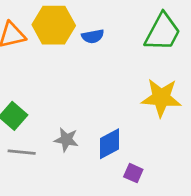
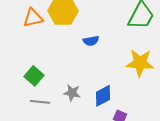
blue semicircle: (93, 36) -> (91, 41), moved

